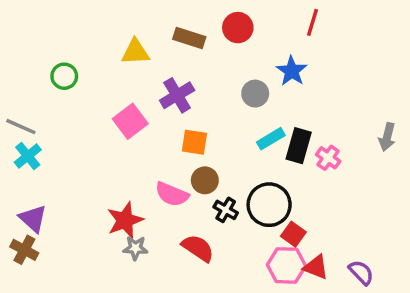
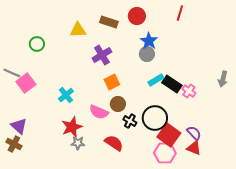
blue star: (292, 71) -> (149, 41), moved
pink square: (130, 121) -> (26, 83), moved
orange square: (194, 142) -> (112, 82), turned -35
black rectangle: (299, 146) -> (172, 84), turned -72
cyan cross: (28, 156) -> (66, 95), moved
red square: (293, 234) -> (169, 135), size x1.6
red triangle: (316, 267) -> (194, 148), moved
purple semicircle: (361, 272) -> (194, 133), moved

